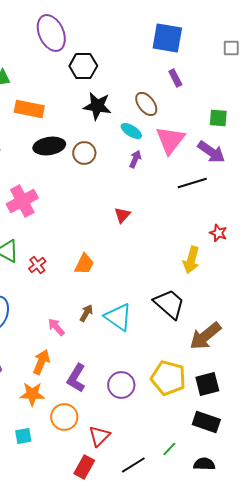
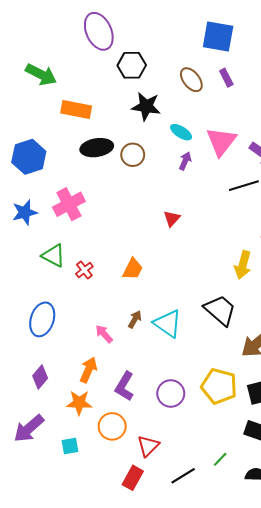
brown ellipse: (146, 104) -> (191, 80), moved

